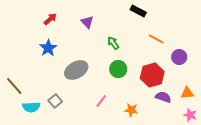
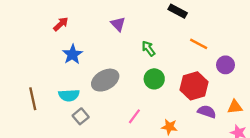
red arrow: (50, 19) -> (61, 24), moved
brown line: (14, 86) -> (33, 99), turned 30
cyan semicircle: (31, 107) -> (69, 95), moved

